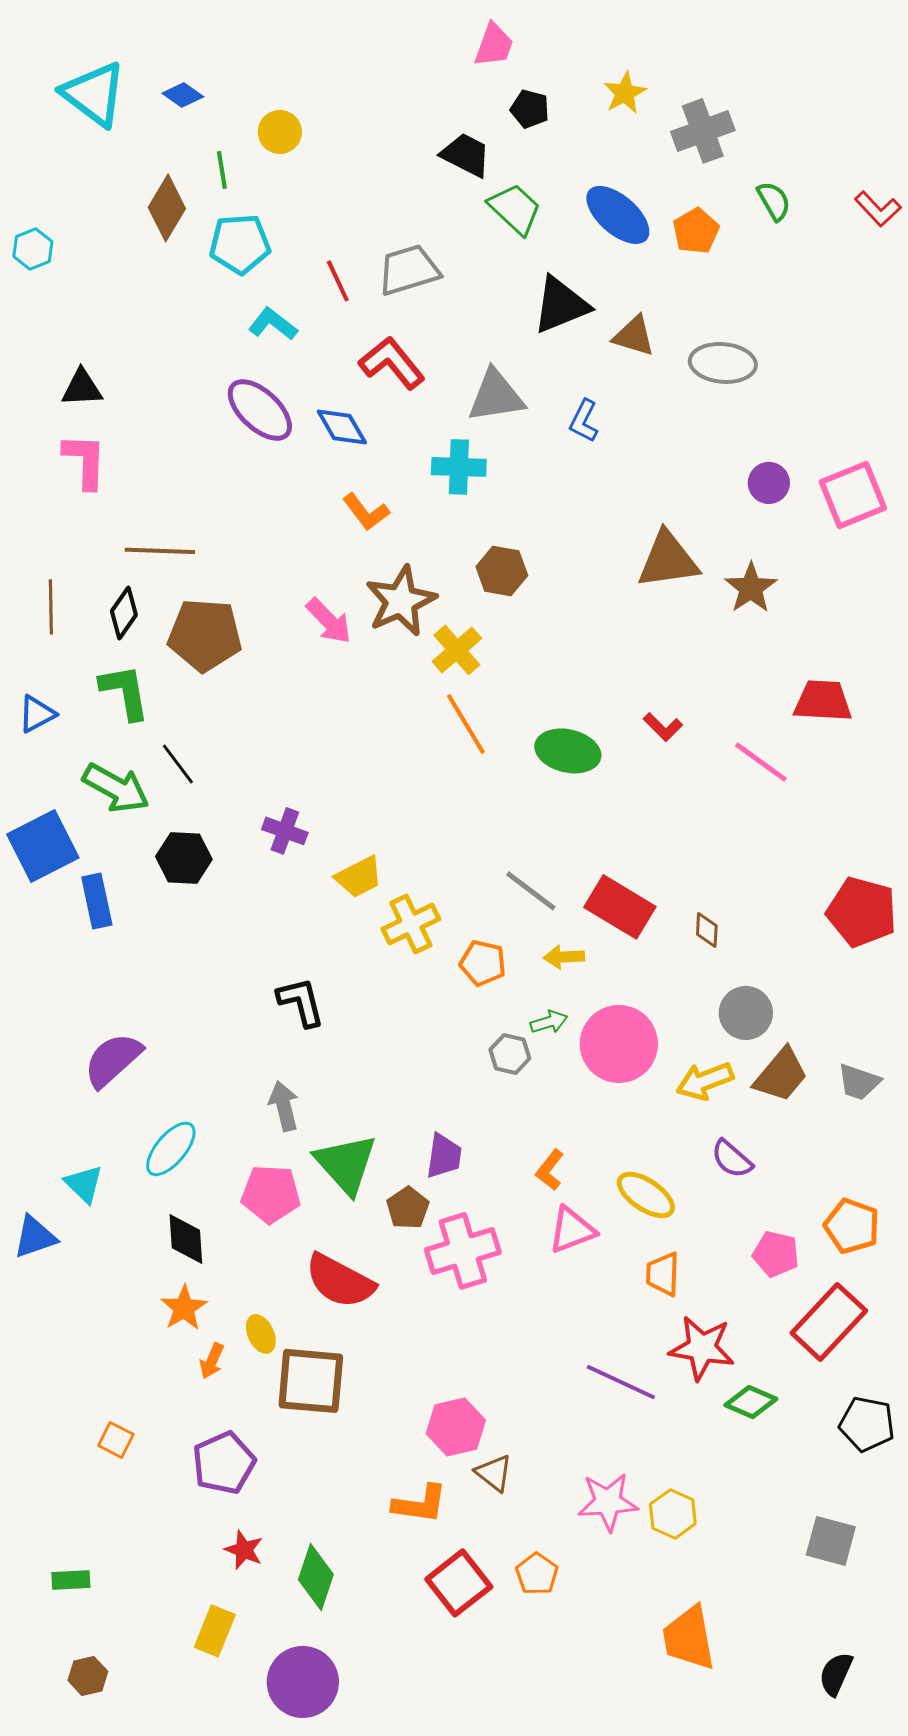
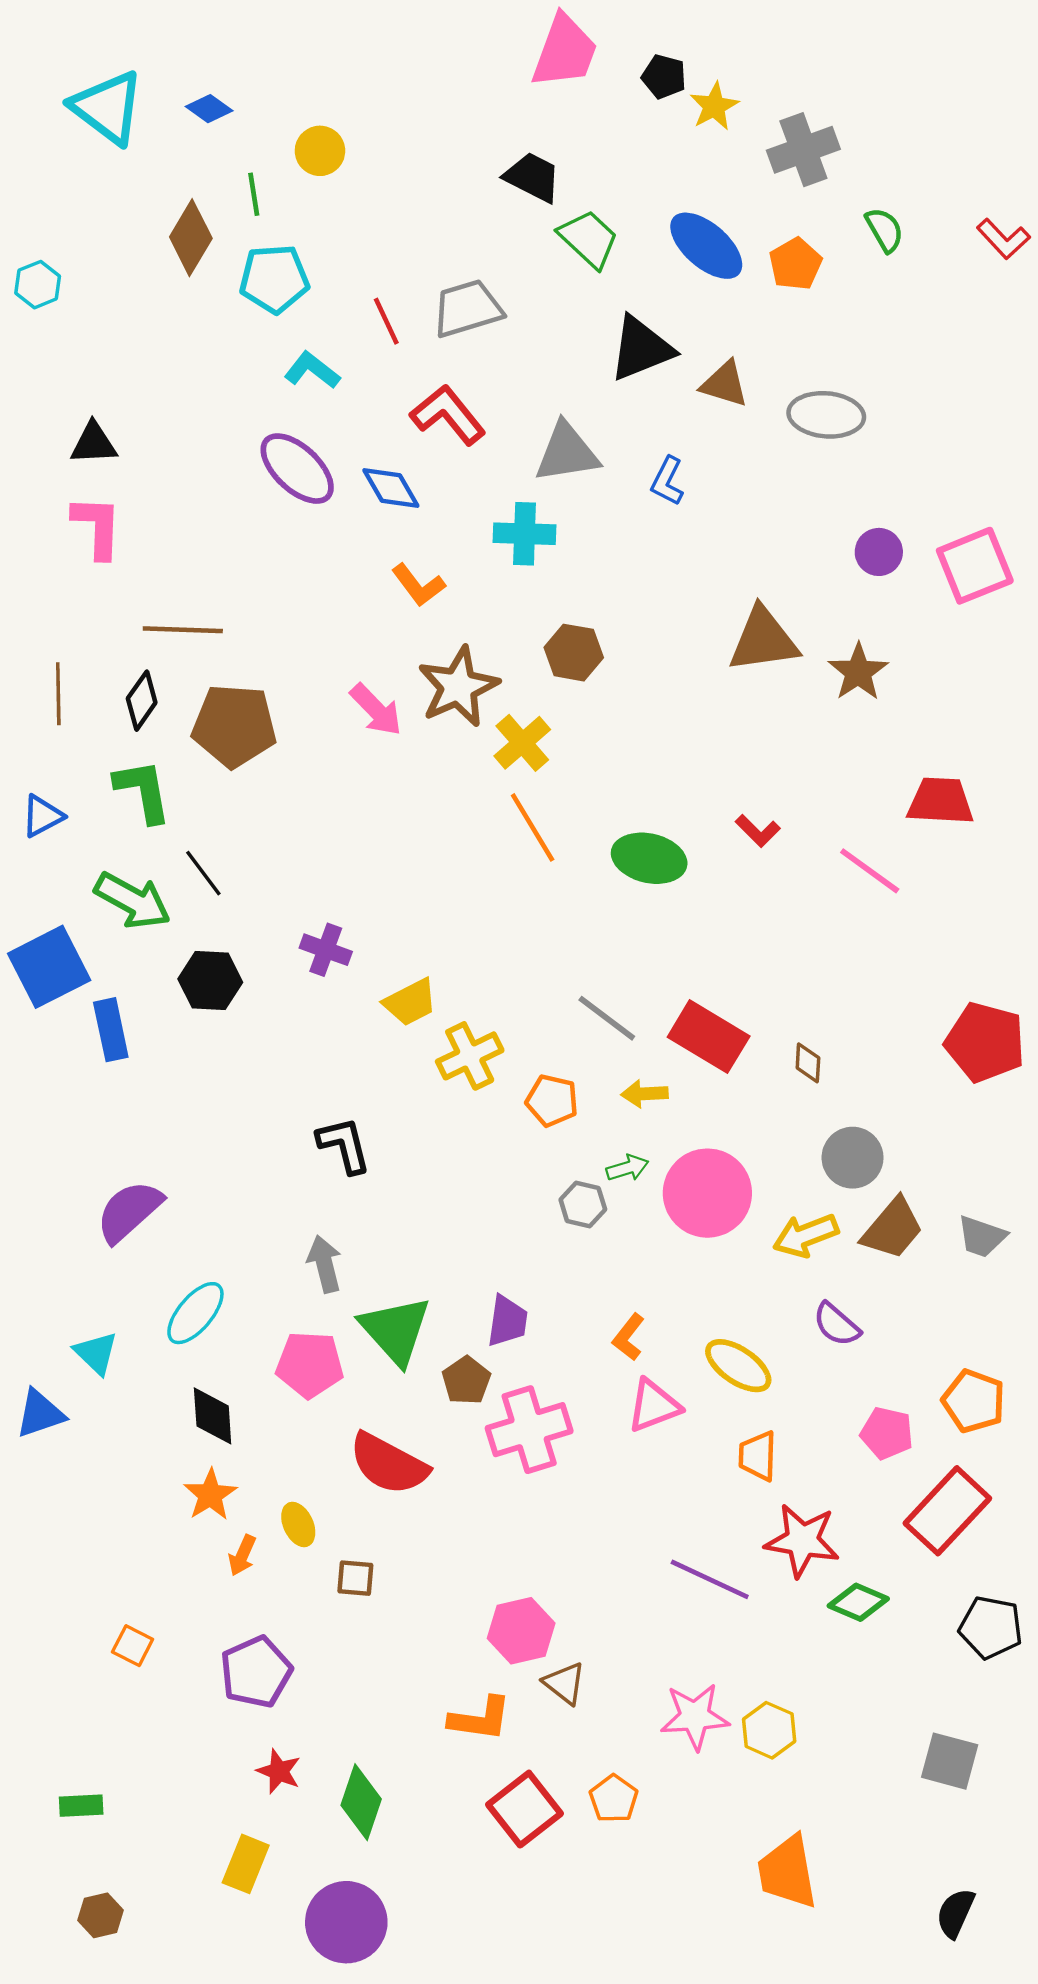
pink trapezoid: (494, 45) -> (565, 51), size x1.5
black pentagon: (530, 109) -> (664, 77), moved
brown square: (311, 1381) -> (355, 1578), size x0.5

